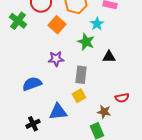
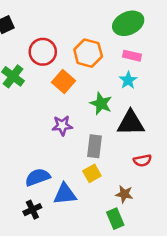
cyan star: (97, 24) -> (128, 80), moved
black triangle: (109, 57) -> (131, 123), size x1.6
blue semicircle: (32, 84) -> (38, 177), moved
red semicircle: (122, 98) -> (142, 160), moved

